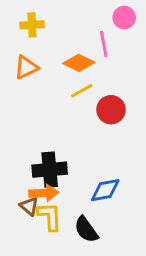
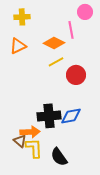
black cross: (50, 170) -> (49, 116), moved
blue diamond: (105, 190) -> (71, 116), moved

